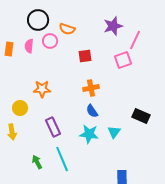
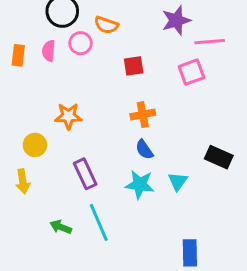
pink line: (135, 40) -> (210, 42), turned 60
green arrow: (37, 162) -> (61, 227), turned -40

